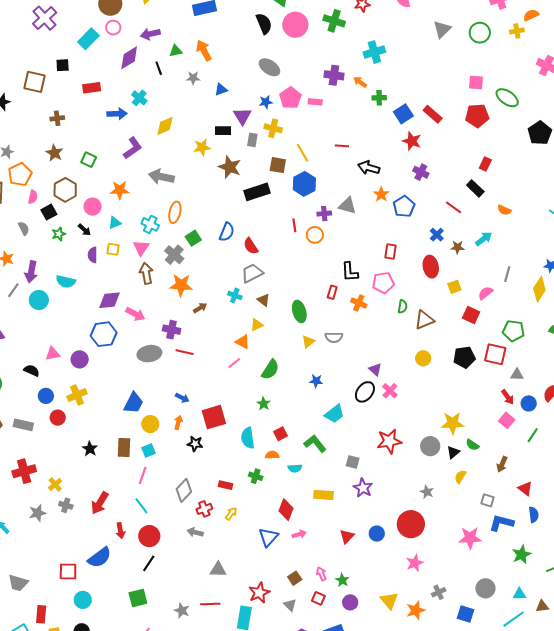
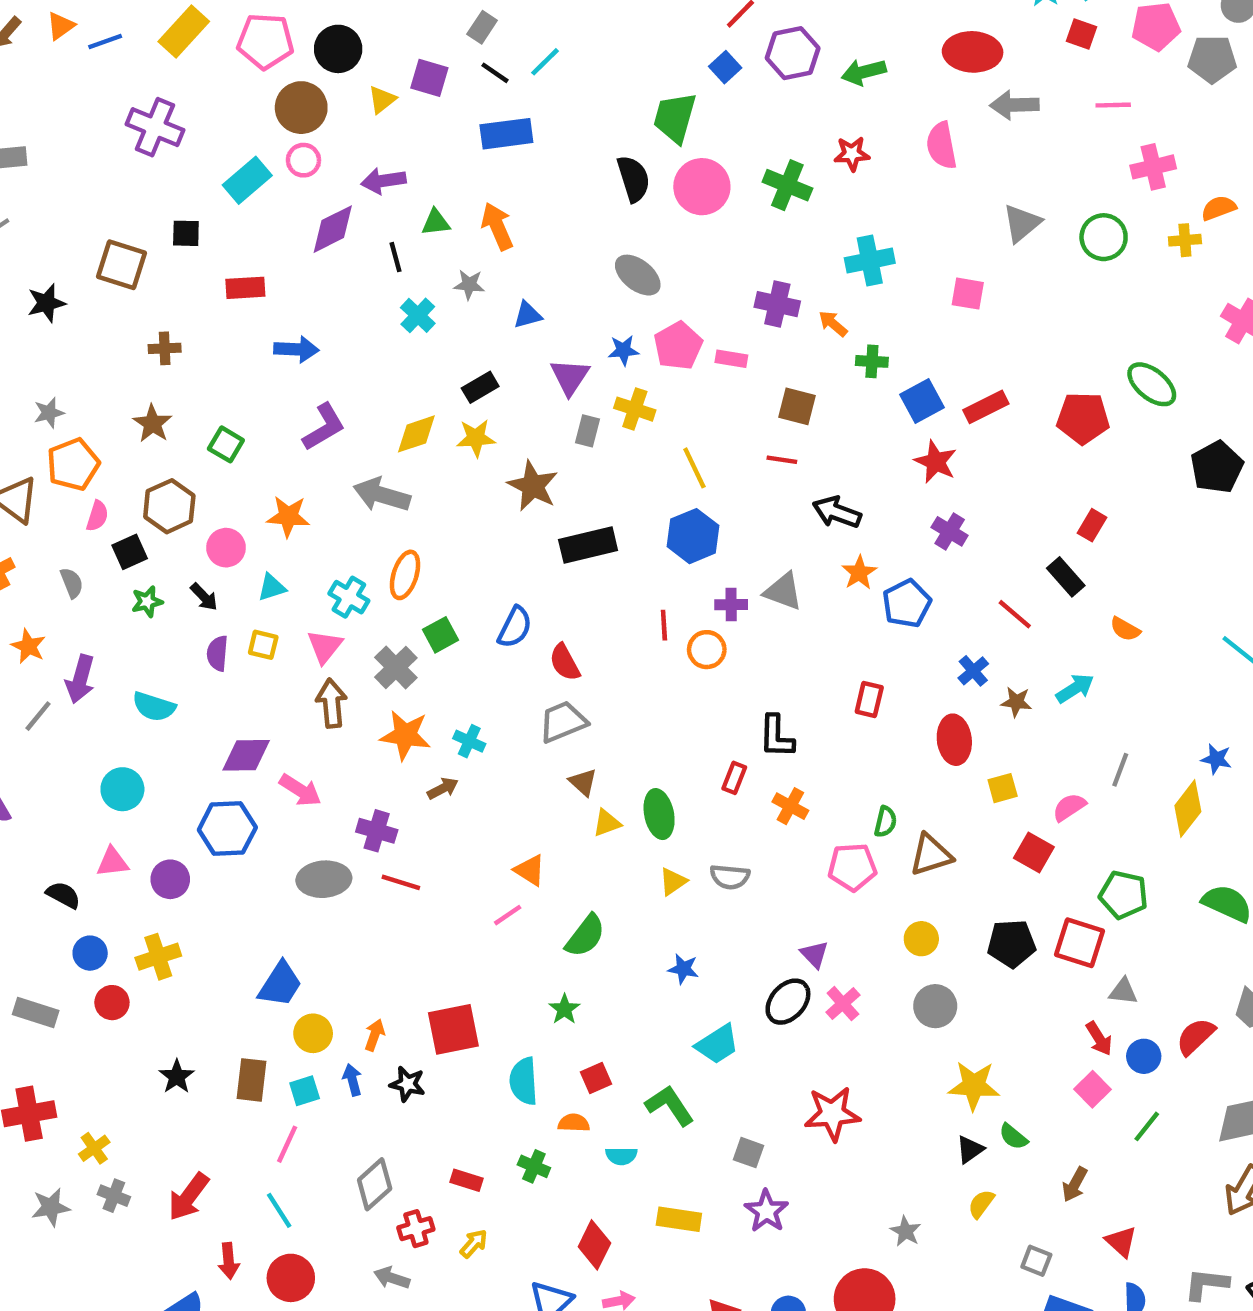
purple cross: (45, 18) -> (155, 127), turned -30
pink square: (476, 83) -> (968, 294), moved
cyan cross: (139, 98) -> (418, 315), moved
red rectangle: (433, 114) -> (986, 407), turned -72
yellow diamond: (165, 126) -> (416, 434), moved
black rectangle: (223, 131) -> (480, 387), moved, turned -35
brown square: (278, 165) -> (797, 406), moved
pink pentagon: (383, 283) -> (852, 867), moved
cyan cross: (235, 295) -> (469, 741), moved
cyan circle: (39, 300) -> (122, 789), moved
yellow triangle: (257, 325) -> (607, 823), moved
blue arrow: (182, 398) -> (352, 1080), moved, turned -136
gray circle: (430, 446) -> (935, 1006), moved

